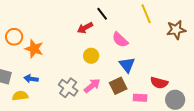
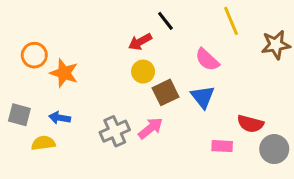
pink semicircle: (120, 40) -> (207, 60), moved
yellow circle: (91, 56) -> (143, 72), moved
brown square: (118, 86) -> (165, 92), moved
gray cross: (68, 88) -> (115, 131), turned 30

